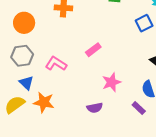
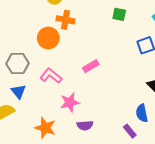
orange circle: (24, 23) -> (48, 38), moved
pink star: (111, 82) -> (70, 102), moved
orange star: (44, 102) -> (45, 128), moved

